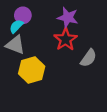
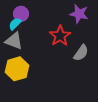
purple star: (68, 18) -> (79, 14), moved
yellow hexagon: (32, 70) -> (17, 69), moved

